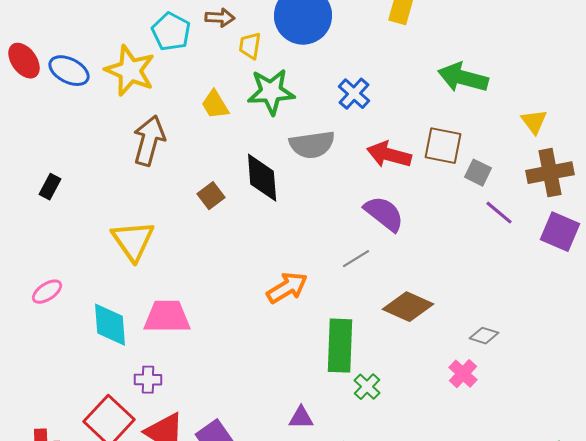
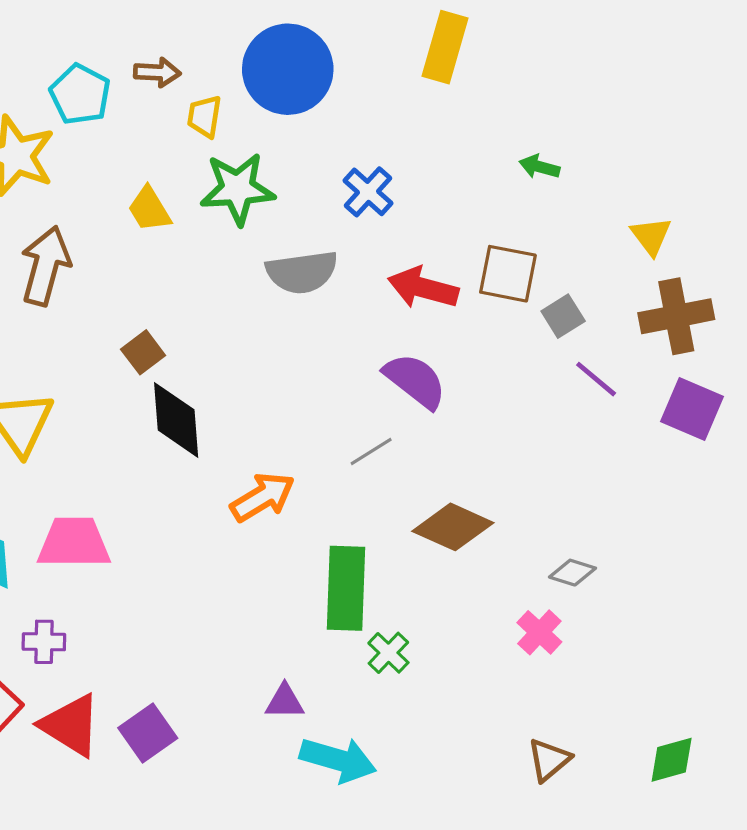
green arrow: (463, 78) -> (539, 167), size x0.5
gray square: (478, 173) -> (563, 316), turned 32
black diamond: (262, 178) -> (176, 420), moved

